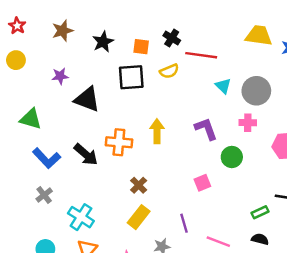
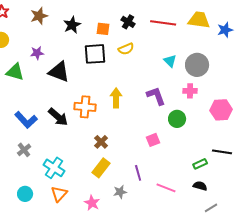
red line: (201, 55) -> (163, 23), moved
green triangle: (31, 119) -> (15, 72), moved

